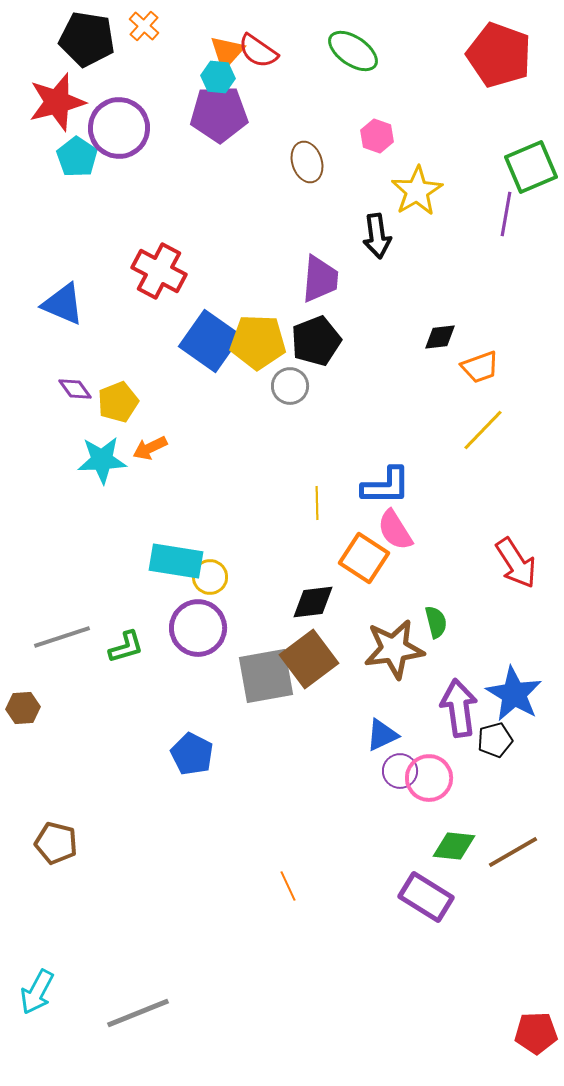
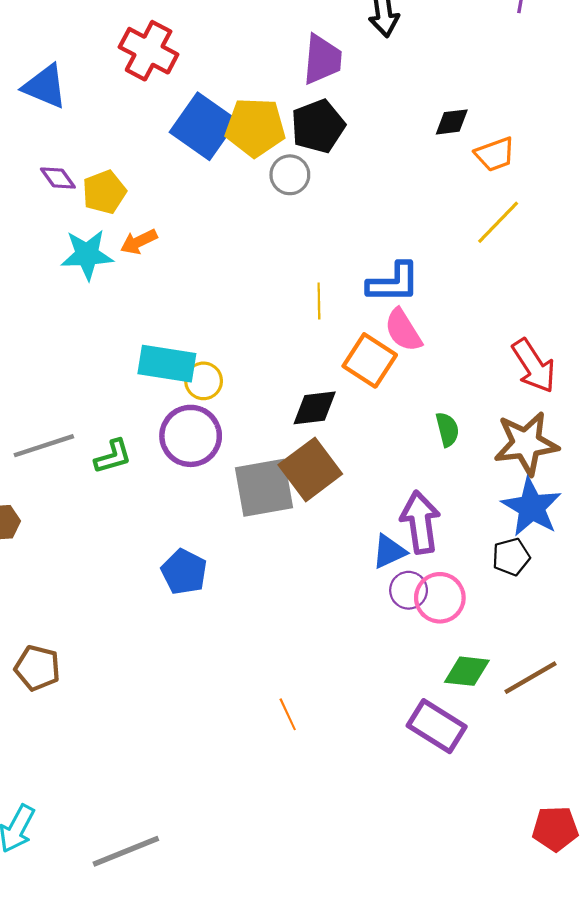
brown star: (394, 649) -> (526, 443), moved
purple arrow: (459, 708) -> (420, 522), moved
red pentagon: (536, 1033) -> (555, 829), moved

